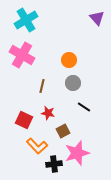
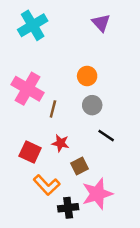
purple triangle: (97, 18) -> (101, 23), moved
pink cross: (22, 55) -> (28, 89), moved

